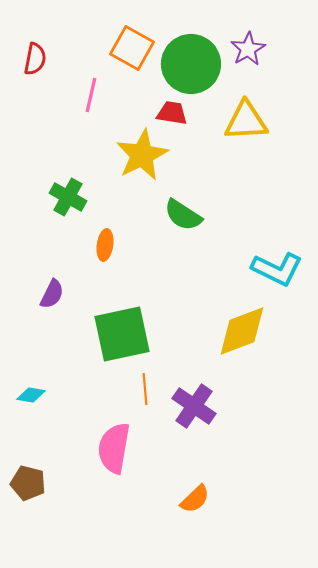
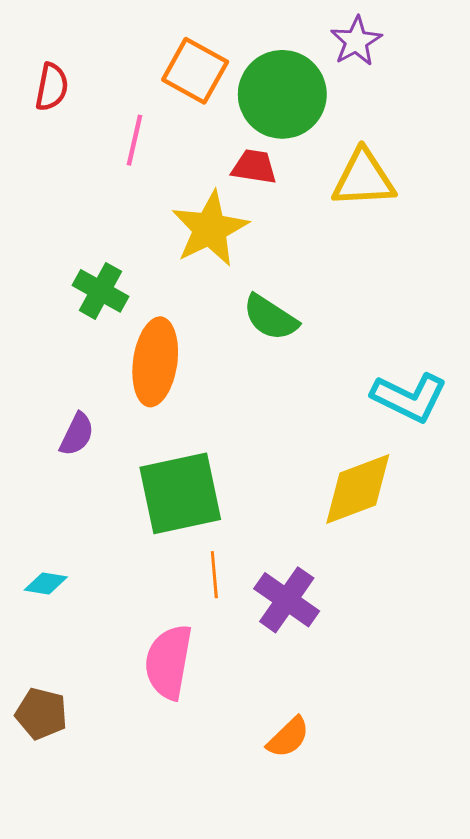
purple star: (248, 49) -> (356, 41), moved
orange ellipse: (105, 245) -> (155, 362), size x1.8

